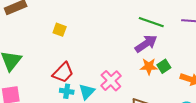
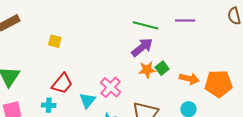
cyan cross: (67, 91) -> (49, 105), moved

